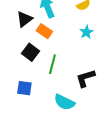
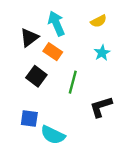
green line: (52, 64) -> (73, 82), moved
cyan semicircle: (64, 102) -> (53, 135), moved

